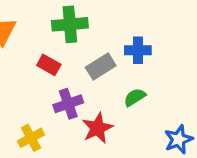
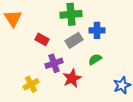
green cross: (70, 24) -> (71, 14), moved

